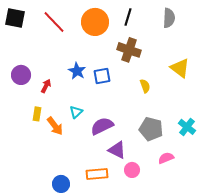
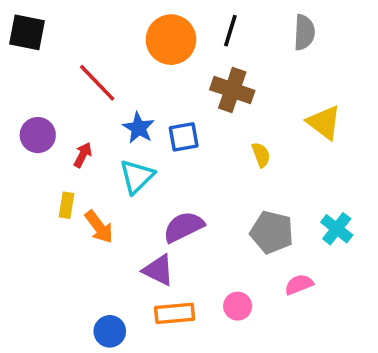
red line: (54, 22) -> (97, 83), moved
cyan triangle: (76, 112) -> (137, 176), moved, size x1.5
purple triangle: (117, 150) -> (158, 270), moved

